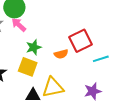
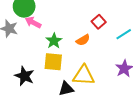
red square: (80, 41) -> (99, 22), size x0.6
yellow triangle: (53, 87) -> (84, 75), turned 30

